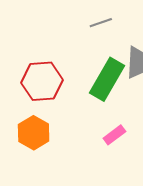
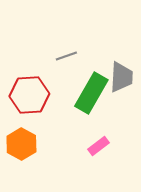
gray line: (101, 23) -> (66, 56), moved

